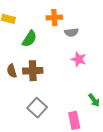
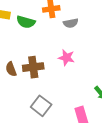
green semicircle: (29, 39) -> (26, 22), moved, turned 78
pink star: (79, 59) -> (66, 58), moved

